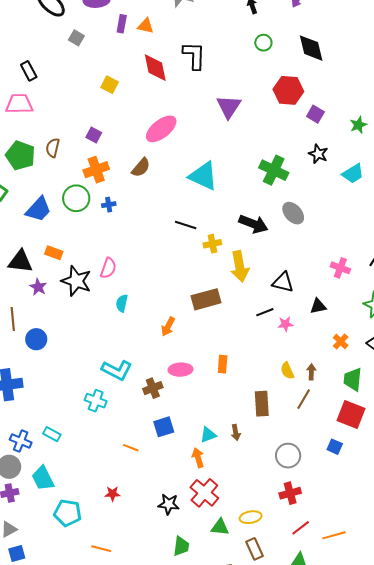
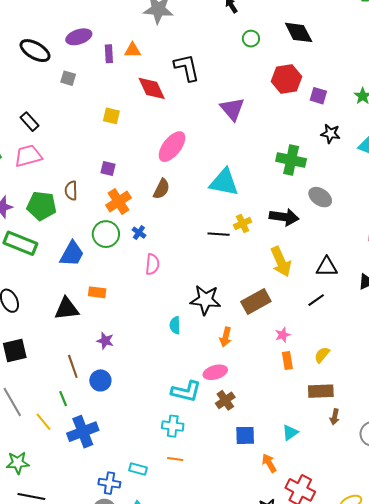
blue cross: (109, 205) -> (139, 233), turned -32
yellow cross: (212, 244) -> (243, 223), moved
pink semicircle: (108, 268) -> (152, 264), moved
black star: (76, 281) -> (205, 300), moved
purple star: (38, 287) -> (105, 341), moved
pink star: (285, 324) -> (283, 335), moved
pink ellipse: (180, 370) -> (215, 372), moved
yellow semicircle: (287, 371) -> (322, 355), moved, turned 78
brown rectangle: (262, 404) -> (321, 391), moved, turned -75
blue square: (164, 427) -> (245, 435), turned 30
brown arrow: (236, 432) -> (335, 417), moved, turned 35
orange line: (131, 448) -> (175, 459), moved
orange arrow: (198, 458) -> (269, 463), moved

